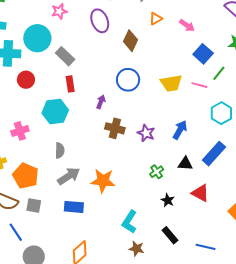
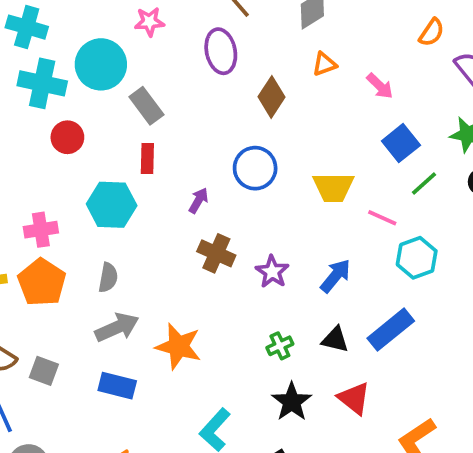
pink line: (199, 85) -> (382, 218), moved
orange pentagon: (26, 176) -> (42, 282), moved
black star: (168, 200) -> (292, 402), size x1.5

